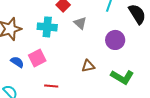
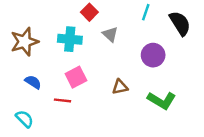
pink square: (37, 58) -> (76, 77), moved
red line: (51, 86) -> (62, 100), moved

